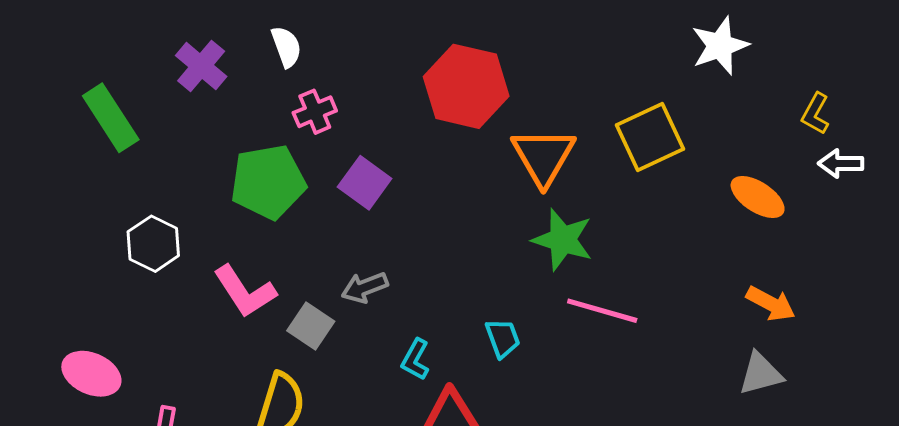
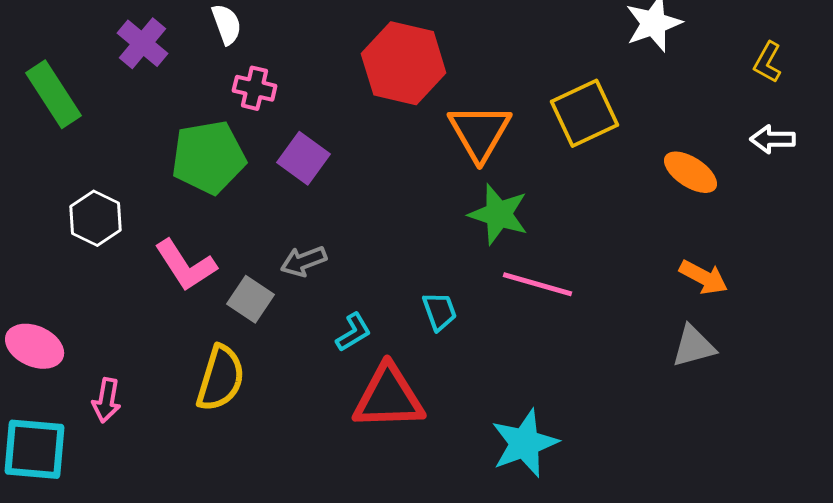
pink cross: (315, 112) -> (255, 88), turned 36
yellow L-shape: (815, 114) -> (768, 62), moved
cyan L-shape: (415, 359) -> (354, 332), turned -150

